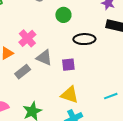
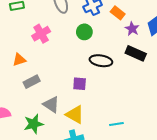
pink cross: (27, 38) -> (41, 34), moved
gray triangle: (44, 58) -> (51, 105), moved

